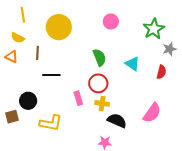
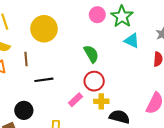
green star: (154, 29) -> (122, 16), moved
cyan triangle: (132, 64) -> (132, 41), moved
pink rectangle: (78, 98) -> (76, 100), turned 72

